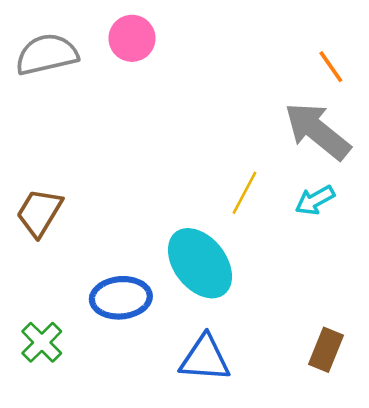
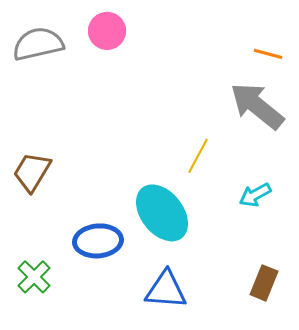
orange line: (331, 67) -> (268, 54), turned -40
cyan arrow: (315, 200) -> (255, 195), moved

